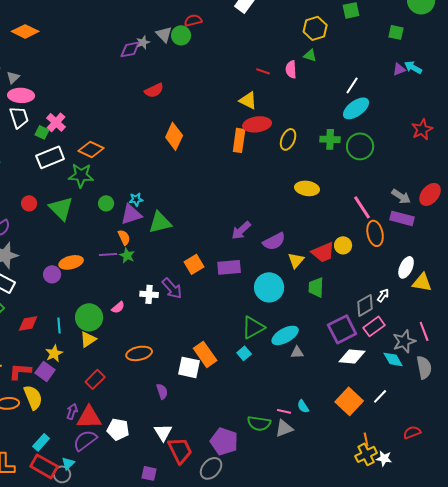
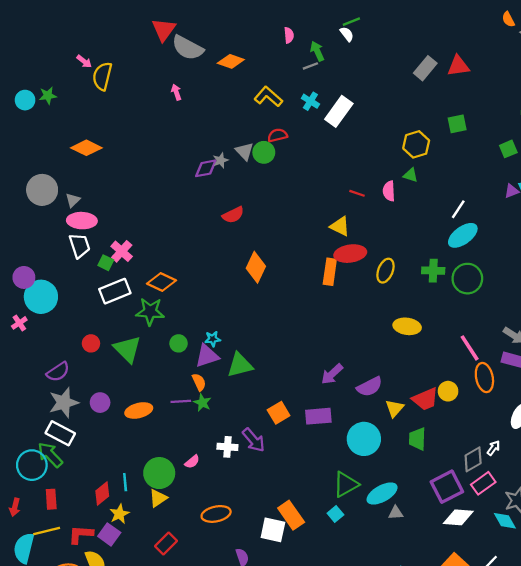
green square: (396, 32) -> (508, 149), turned -35
purple circle: (52, 274) -> (100, 403), moved
red diamond: (28, 323) -> (102, 493), moved, turned -30

